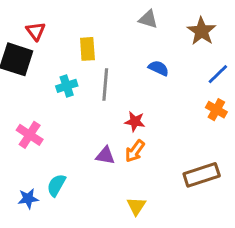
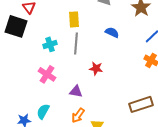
yellow rectangle: (87, 49) -> (74, 19), moved
pink cross: (30, 135) -> (47, 74), moved
orange arrow: (135, 151) -> (78, 115), moved

